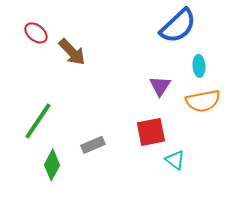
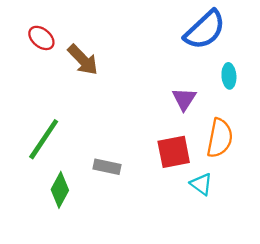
orange semicircle: (203, 101) -> (220, 138), moved, turned -68
gray rectangle: (93, 145) -> (107, 167), turned 35

